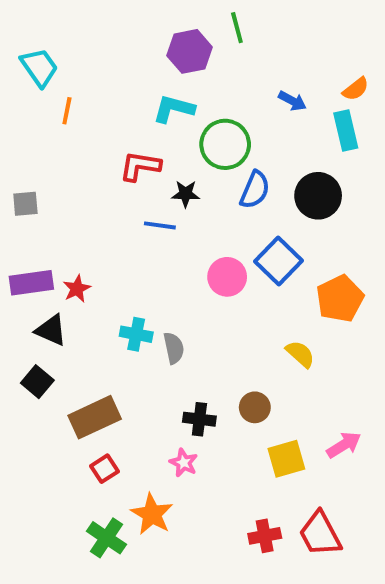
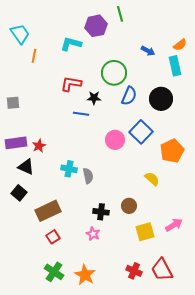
cyan L-shape: (174, 109) -> (71, 44), moved
orange star: (152, 514) -> (85, 275), moved
red cross: (265, 536) -> (134, 271), turned 35

